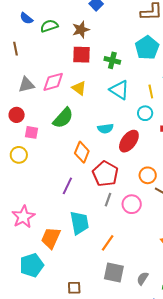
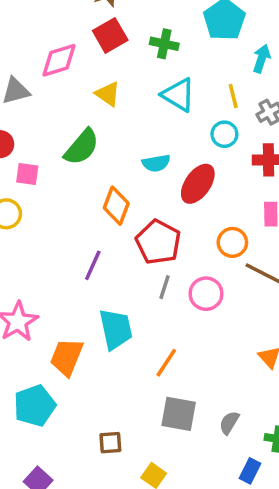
red square: (81, 55) -> (110, 35), turned -30
pink diamond: (53, 82) -> (59, 60), moved

